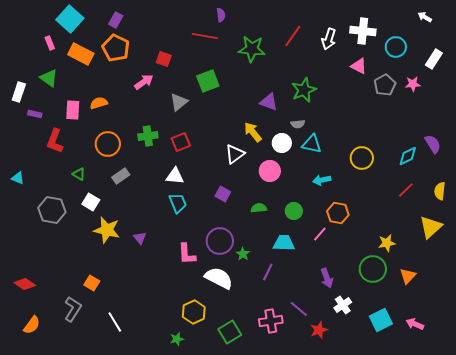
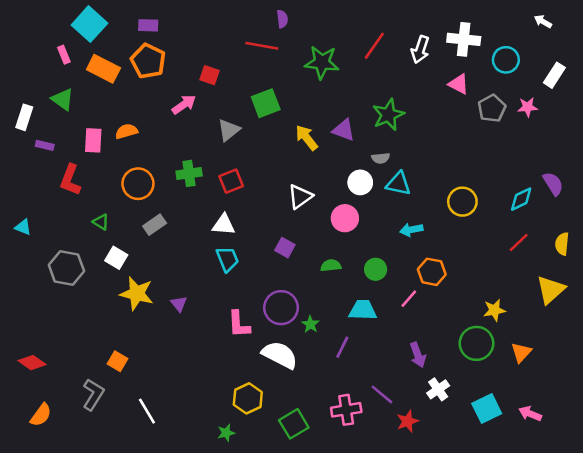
purple rectangle: (116, 20) -> (148, 25), turned 63
yellow arrow: (253, 132) -> (307, 138), moved

